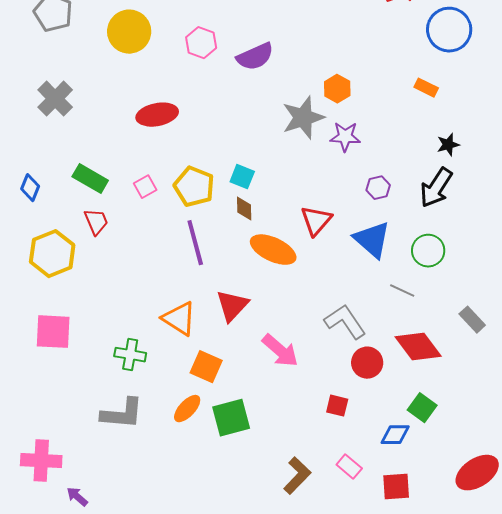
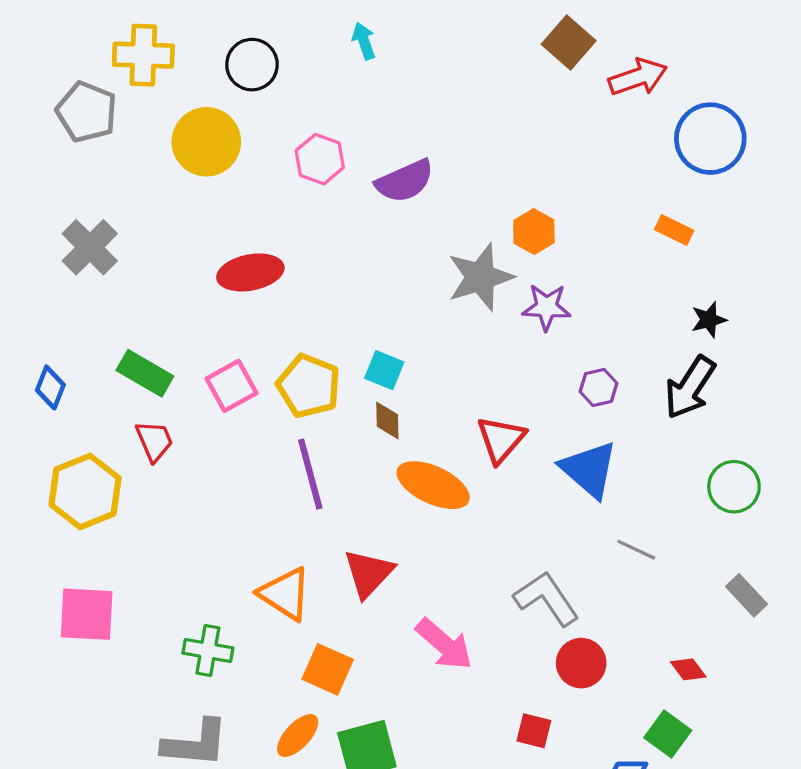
pink square: (145, 187) -> (232, 386), size x1.4
green circle: (428, 251) -> (734, 487), moved
red diamond: (418, 347) -> (688, 669), moved, size x0.5

